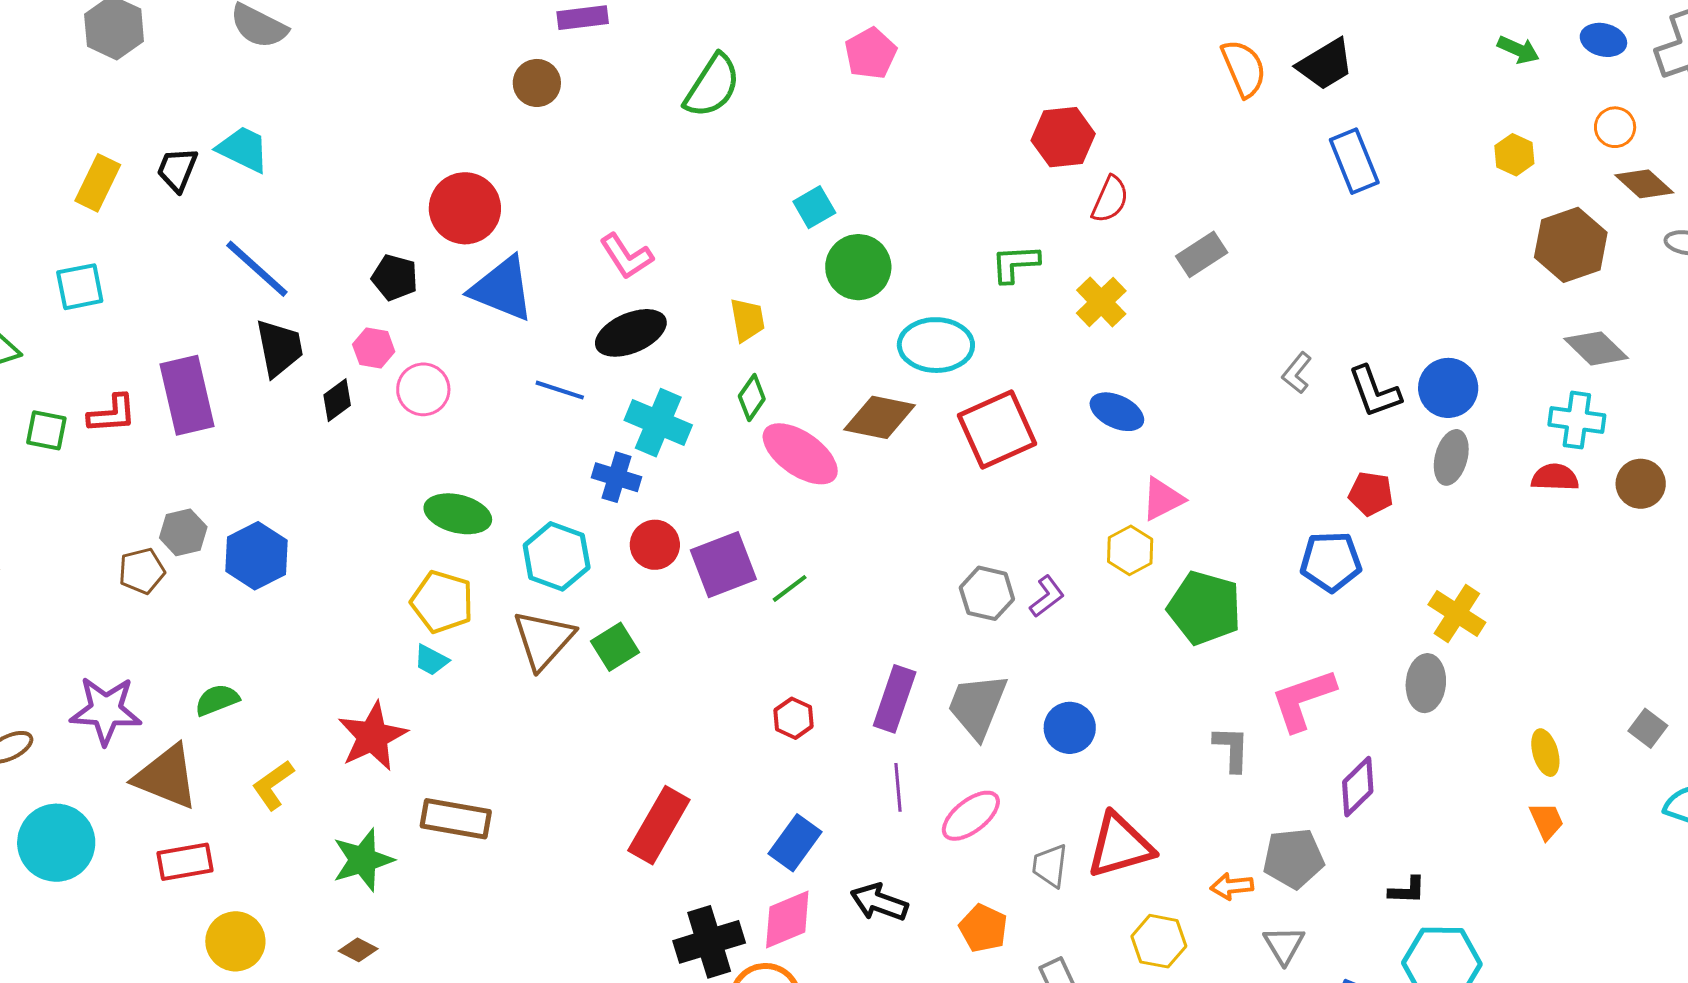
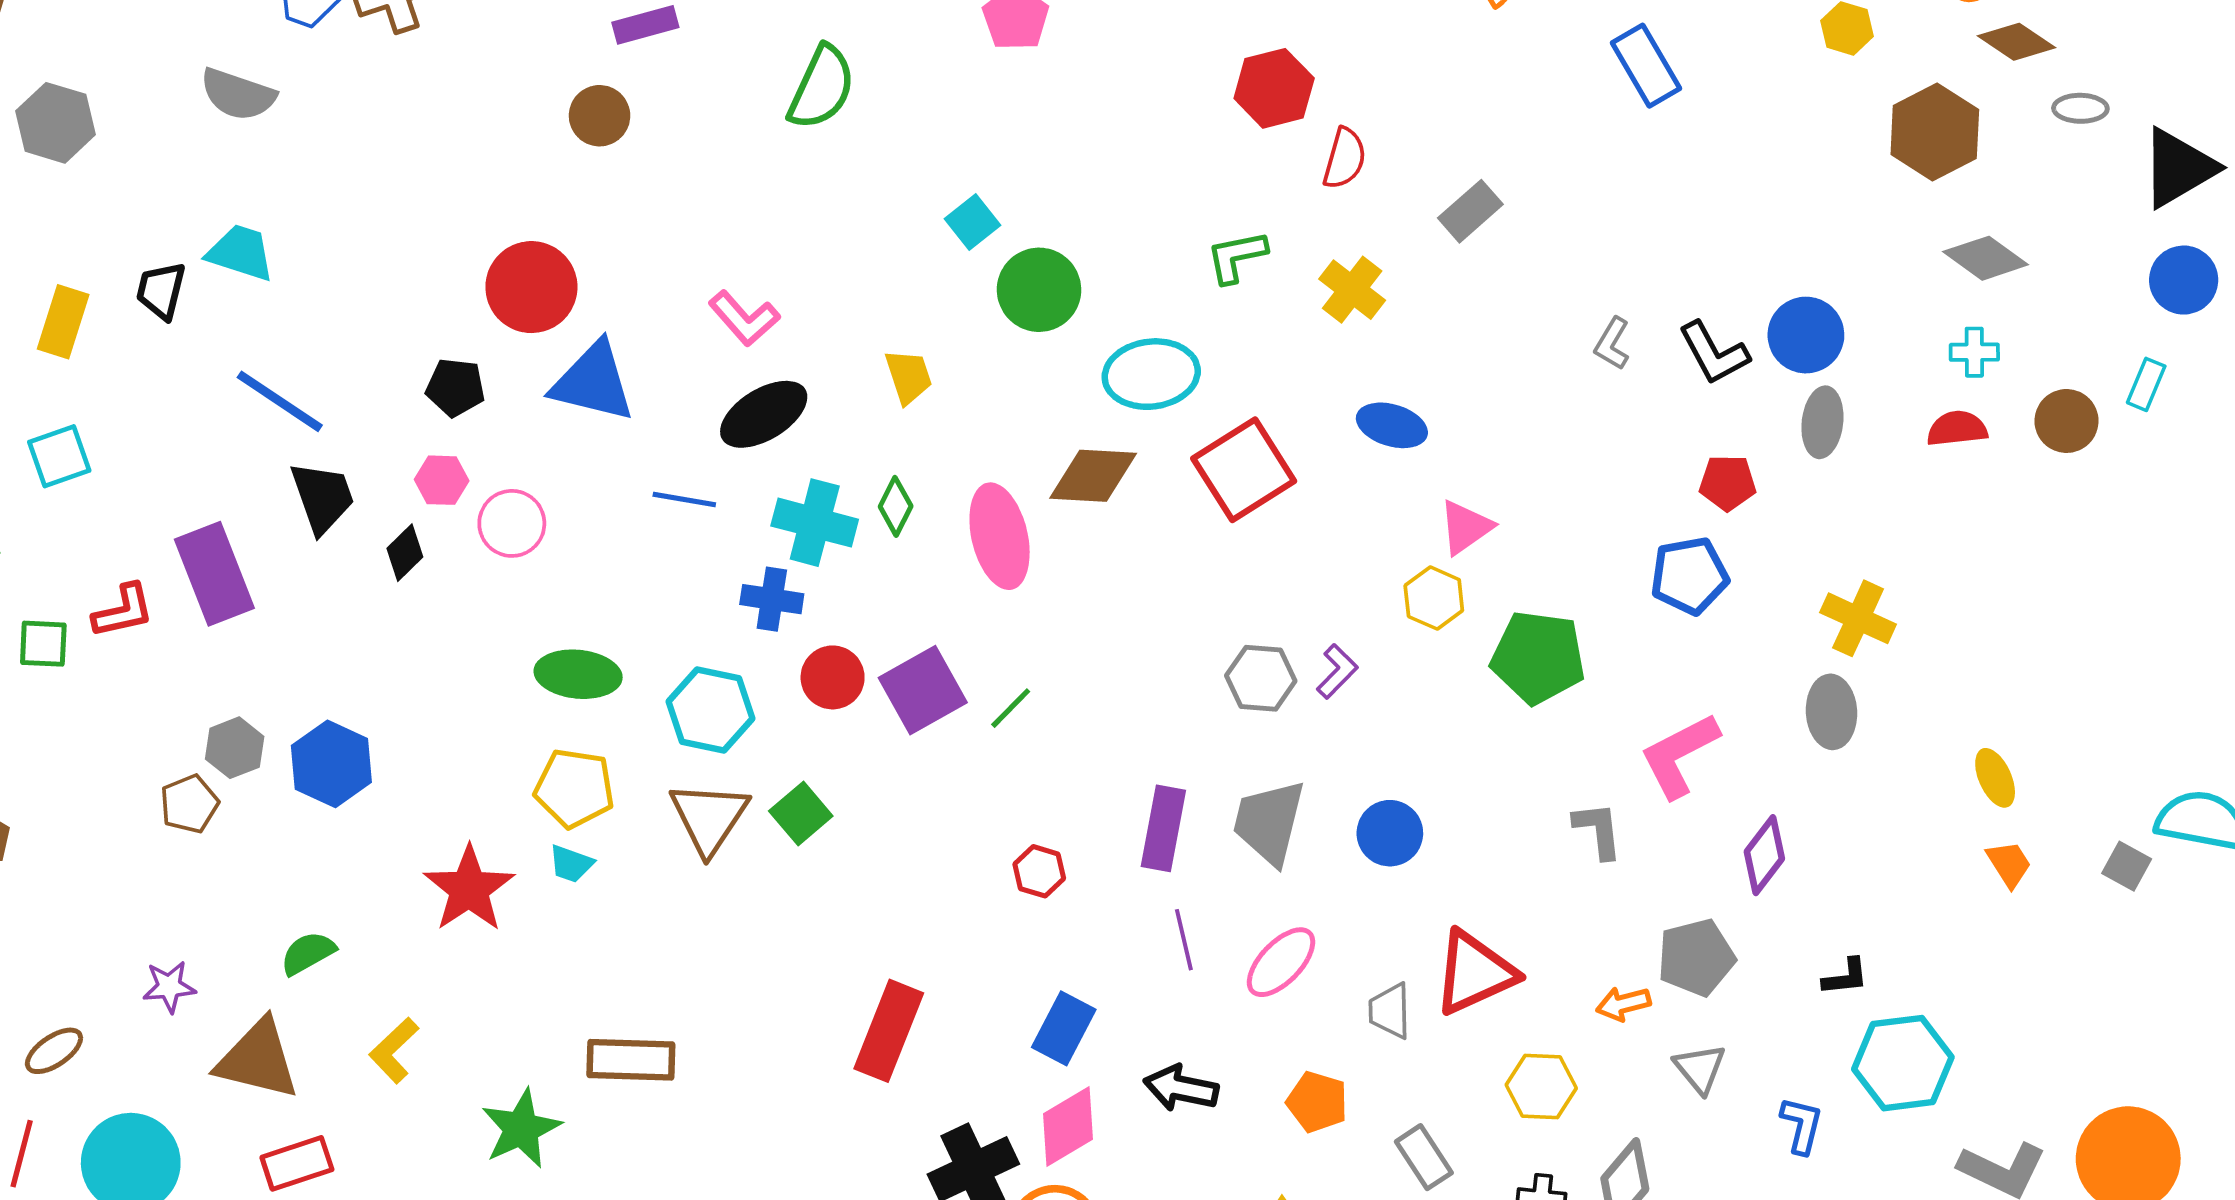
green diamond: (752, 397) -> (896, 506), moved
cyan cross: (1577, 420) -> (1974, 352), size x0.7
pink ellipse: (800, 454) -> (1000, 536), turned 50
purple star: (106, 710) -> (169, 987), size x0.6
gray square: (1648, 728) -> (2127, 866), moved
red star: (372, 736) -> (469, 889), moved

